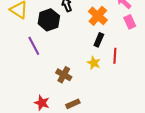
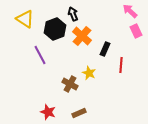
orange cross: (98, 16) -> (82, 36), moved
yellow star: (94, 63) -> (89, 73), moved

